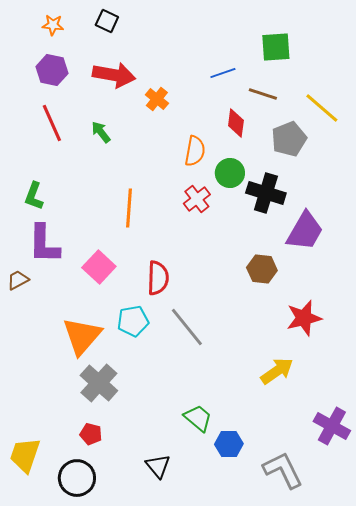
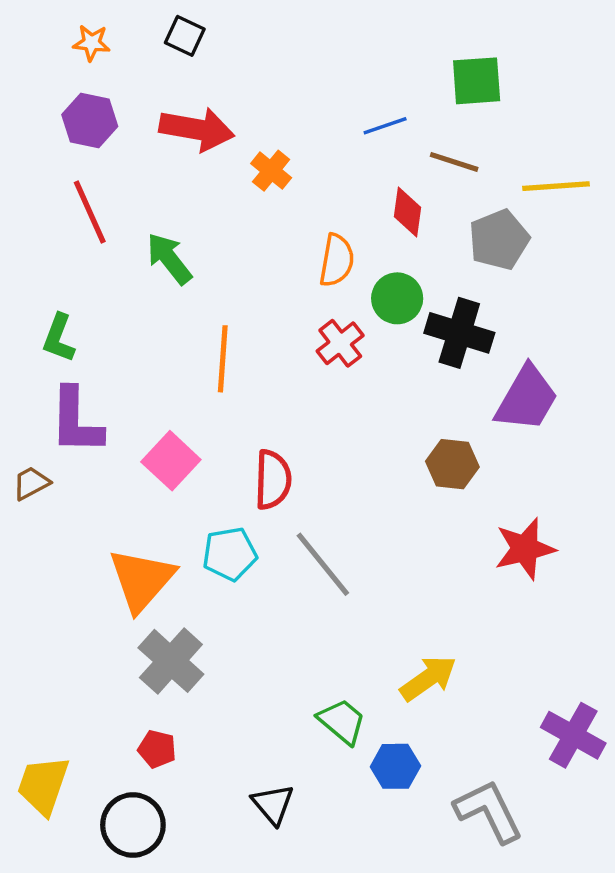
yellow line: (322, 108) -> (556, 186), turned -45
green arrow: (101, 132) -> (169, 259), moved, size x1.4
yellow arrow: (277, 371) -> (428, 678), moved

